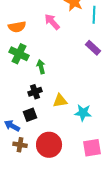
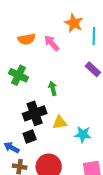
orange semicircle: (17, 27) -> (27, 39), moved
green arrow: (41, 67) -> (53, 88), moved
black cross: (35, 92) -> (35, 113), size x1.6

